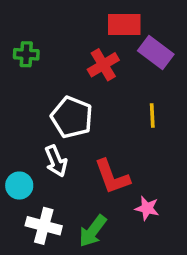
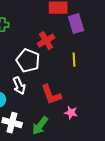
purple rectangle: (156, 53) -> (76, 24), turned 36
red cross: (103, 65) -> (46, 41), moved

